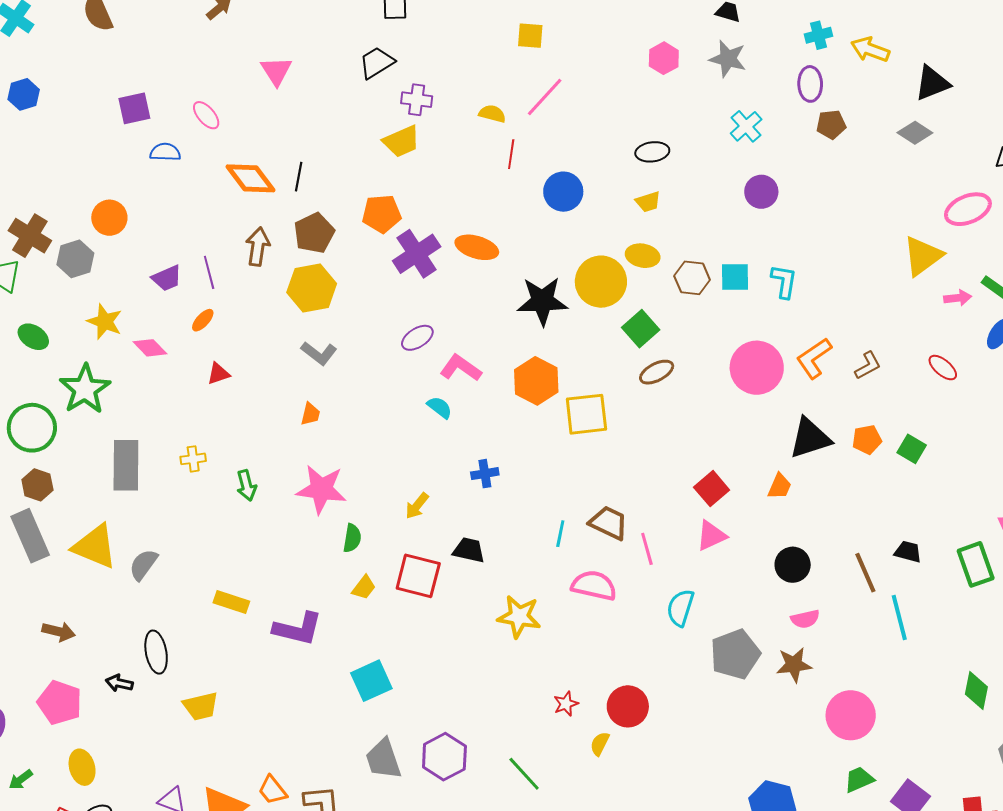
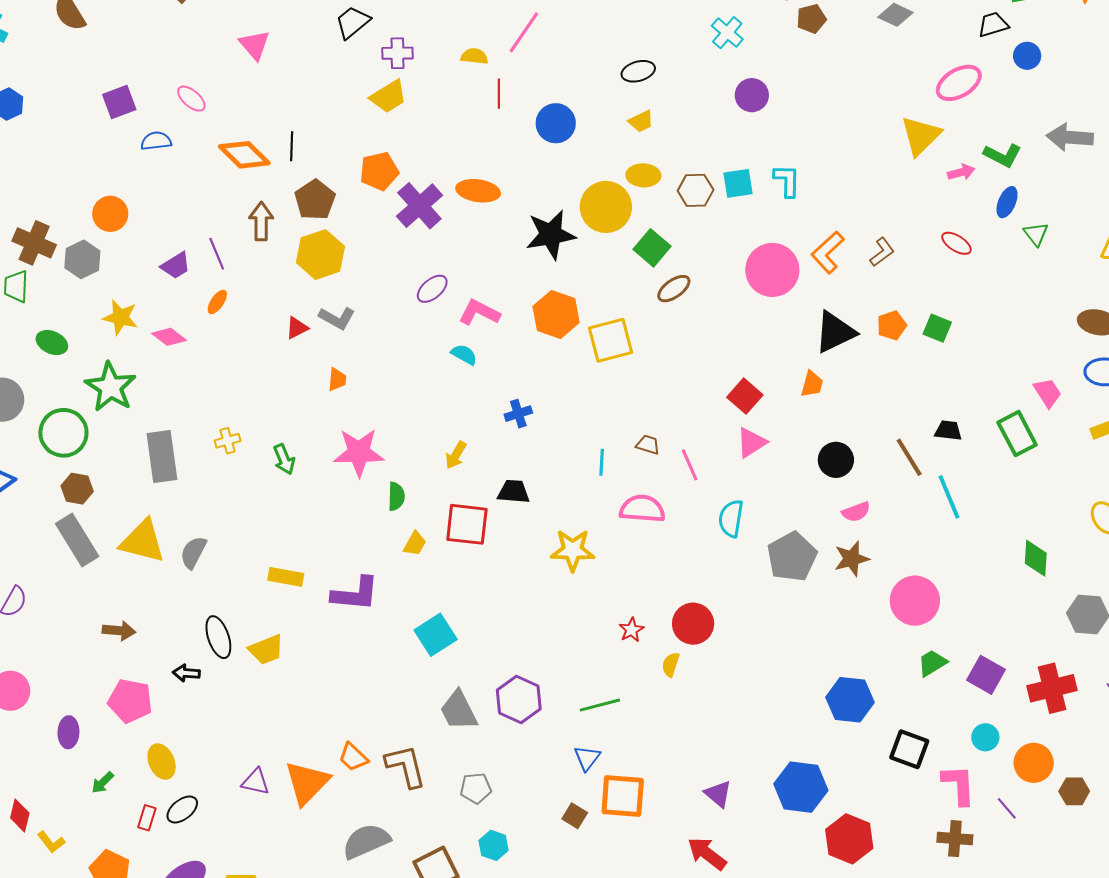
red triangle: (218, 374) -> (297, 328), moved
brown trapezoid: (609, 523) -> (648, 445), size x0.6
yellow trapezoid: (201, 706) -> (266, 650), moved
green line: (524, 774) -> (600, 705), turned -54

